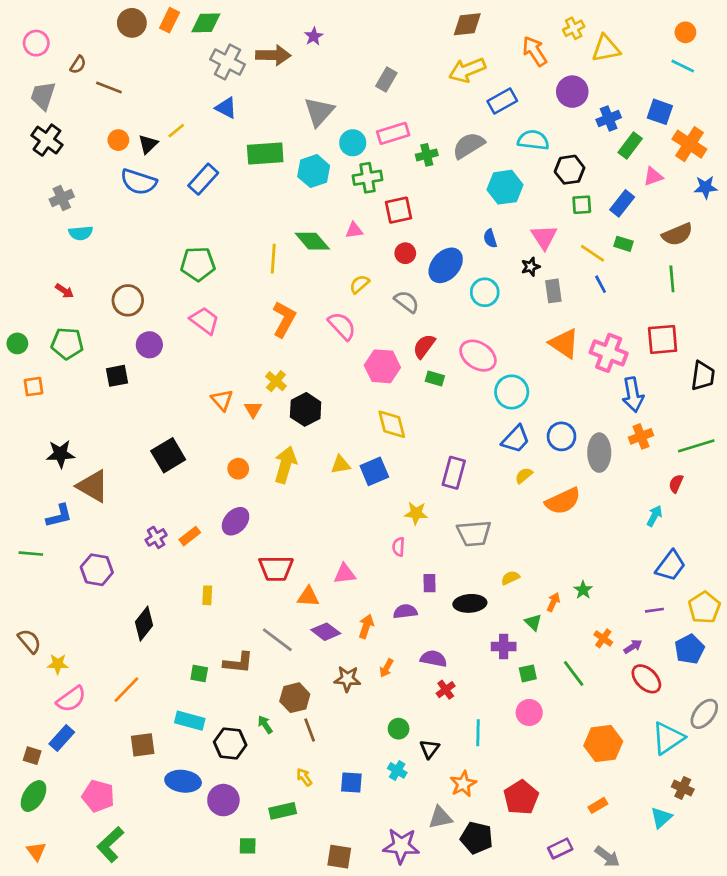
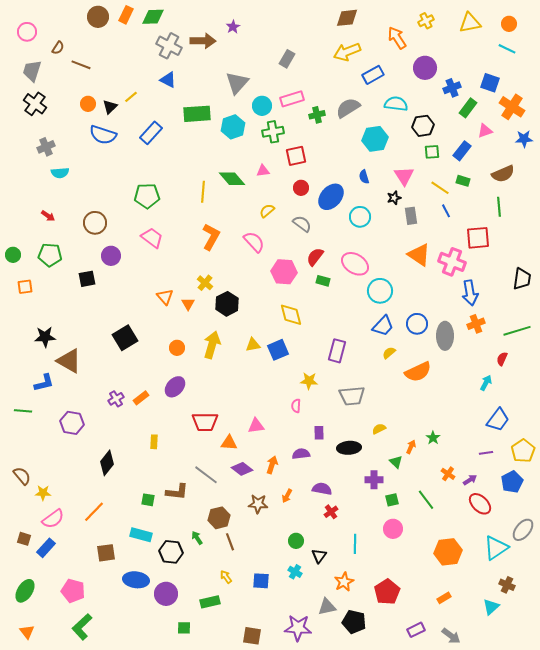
yellow triangle: (606, 48) -> (470, 23), moved
red square: (663, 339) -> (478, 238), moved
brown square: (32, 756) -> (24, 539), moved

